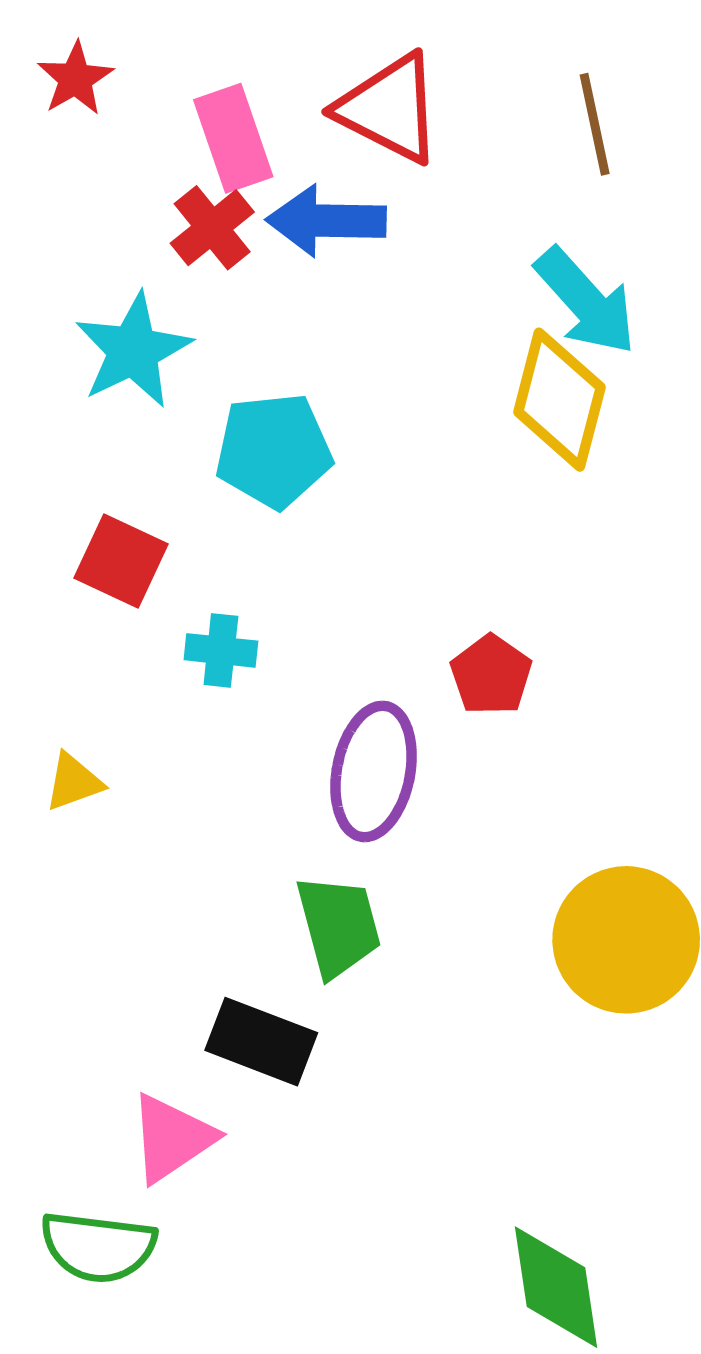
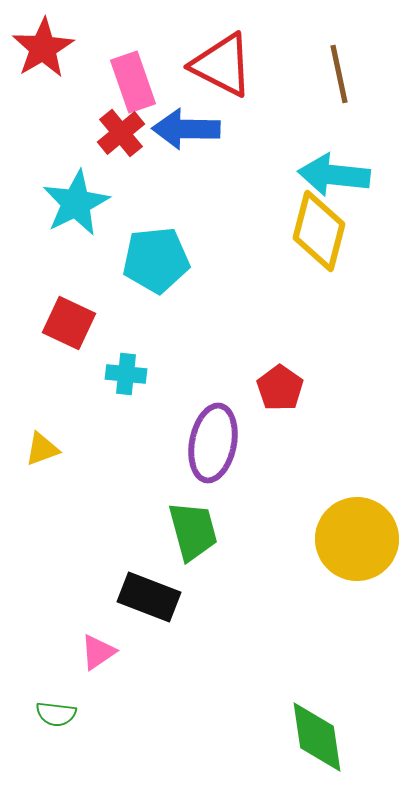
red star: (75, 79) -> (43, 48), size x1.4
cyan arrow: (586, 301) -> (334, 175), turned 138
pink triangle: (172, 1138) -> (98, 652), size x0.7
green semicircle: (98, 1247) -> (56, 714), size x0.6

